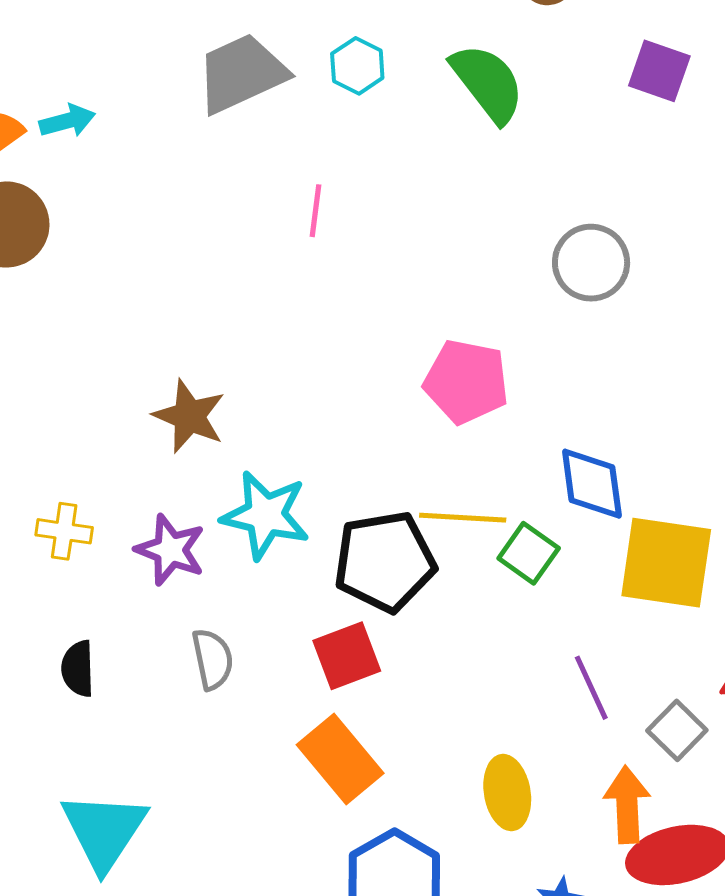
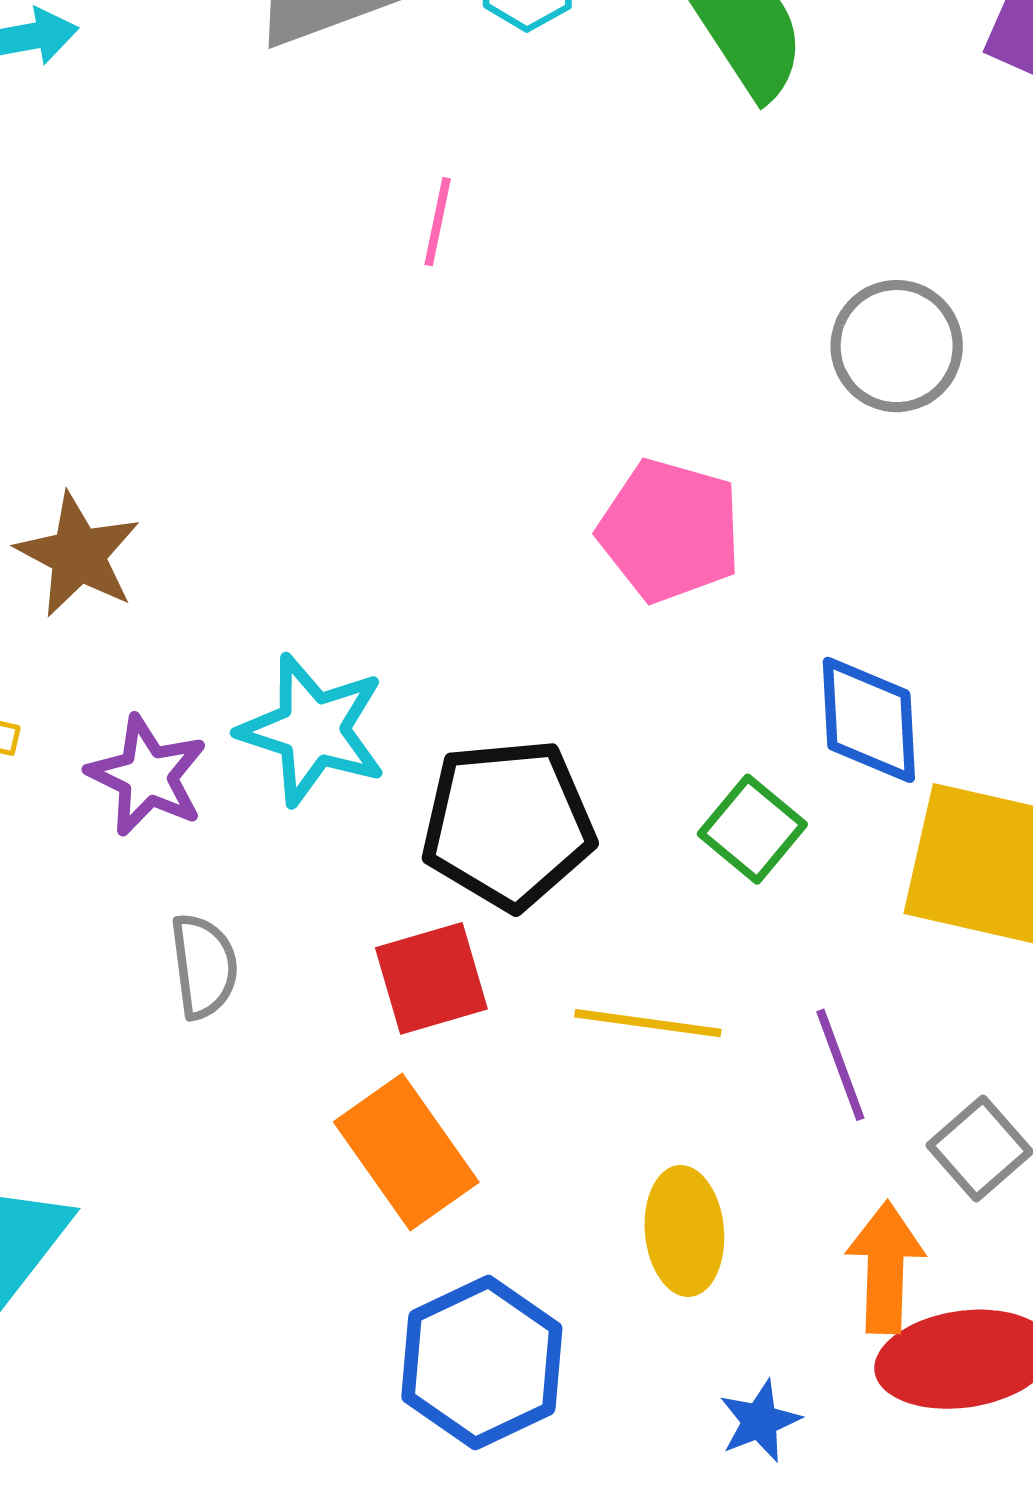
brown star: (189, 416) -> (78, 555), moved
yellow line: (463, 518) -> (648, 1023), moved

